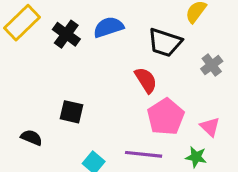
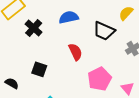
black cross: (66, 34) -> (34, 28), moved
red semicircle: (146, 80) -> (75, 52), moved

